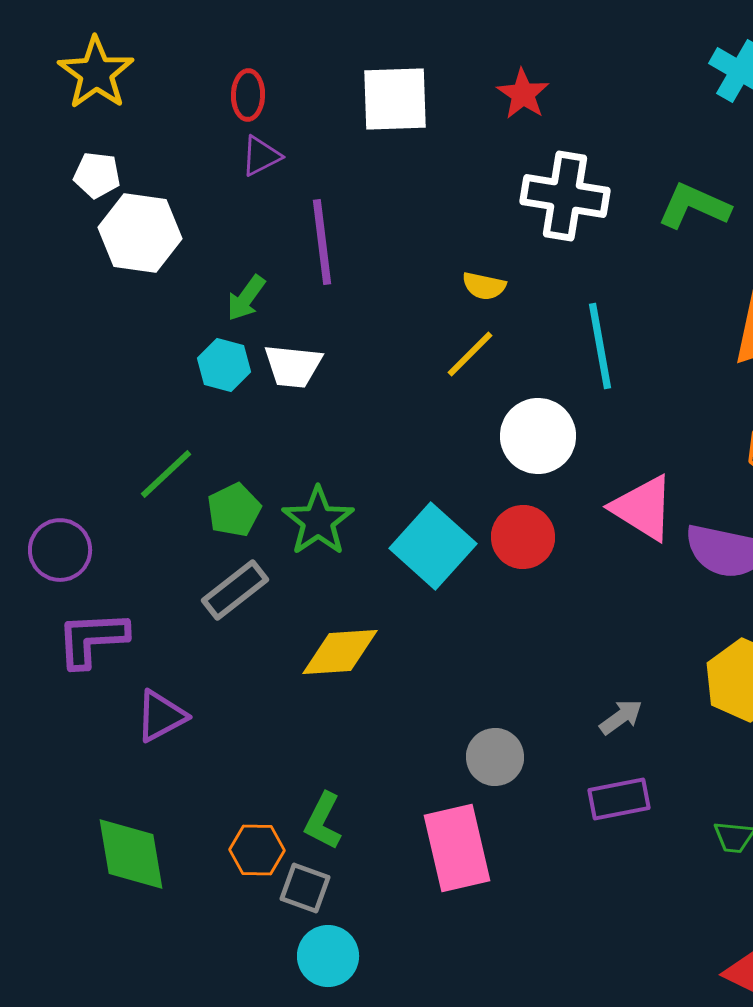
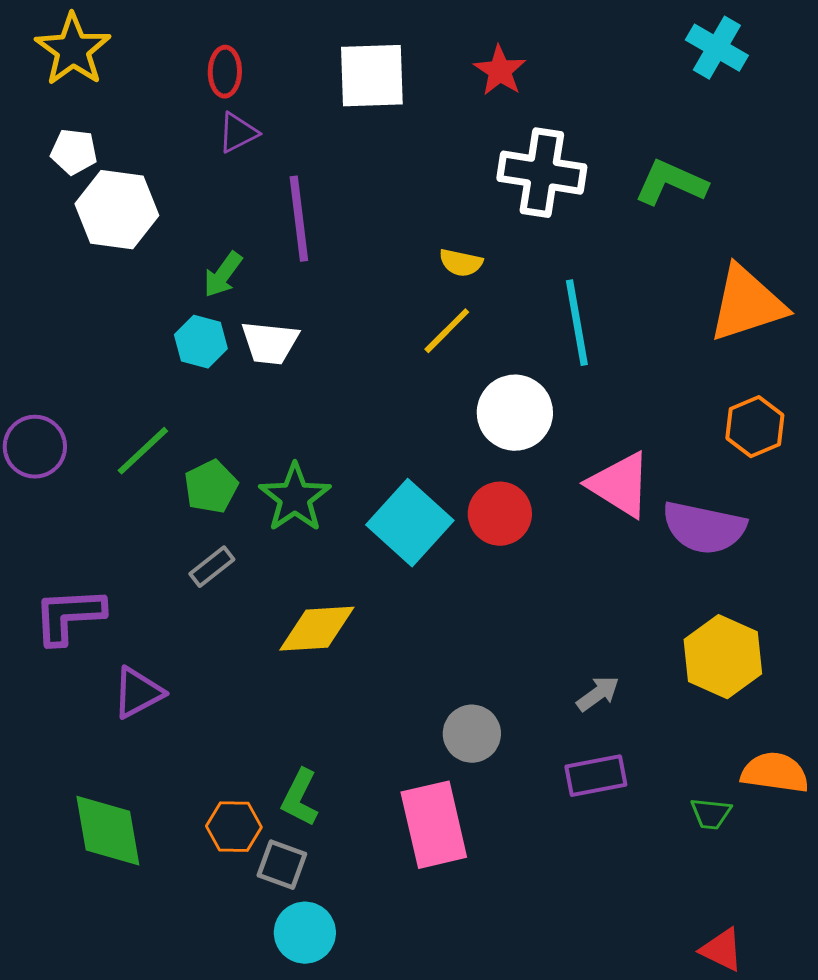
purple circle: (60, 550) -> (35, 447), moved
gray rectangle: (235, 590) -> (212, 567), size x0.7

